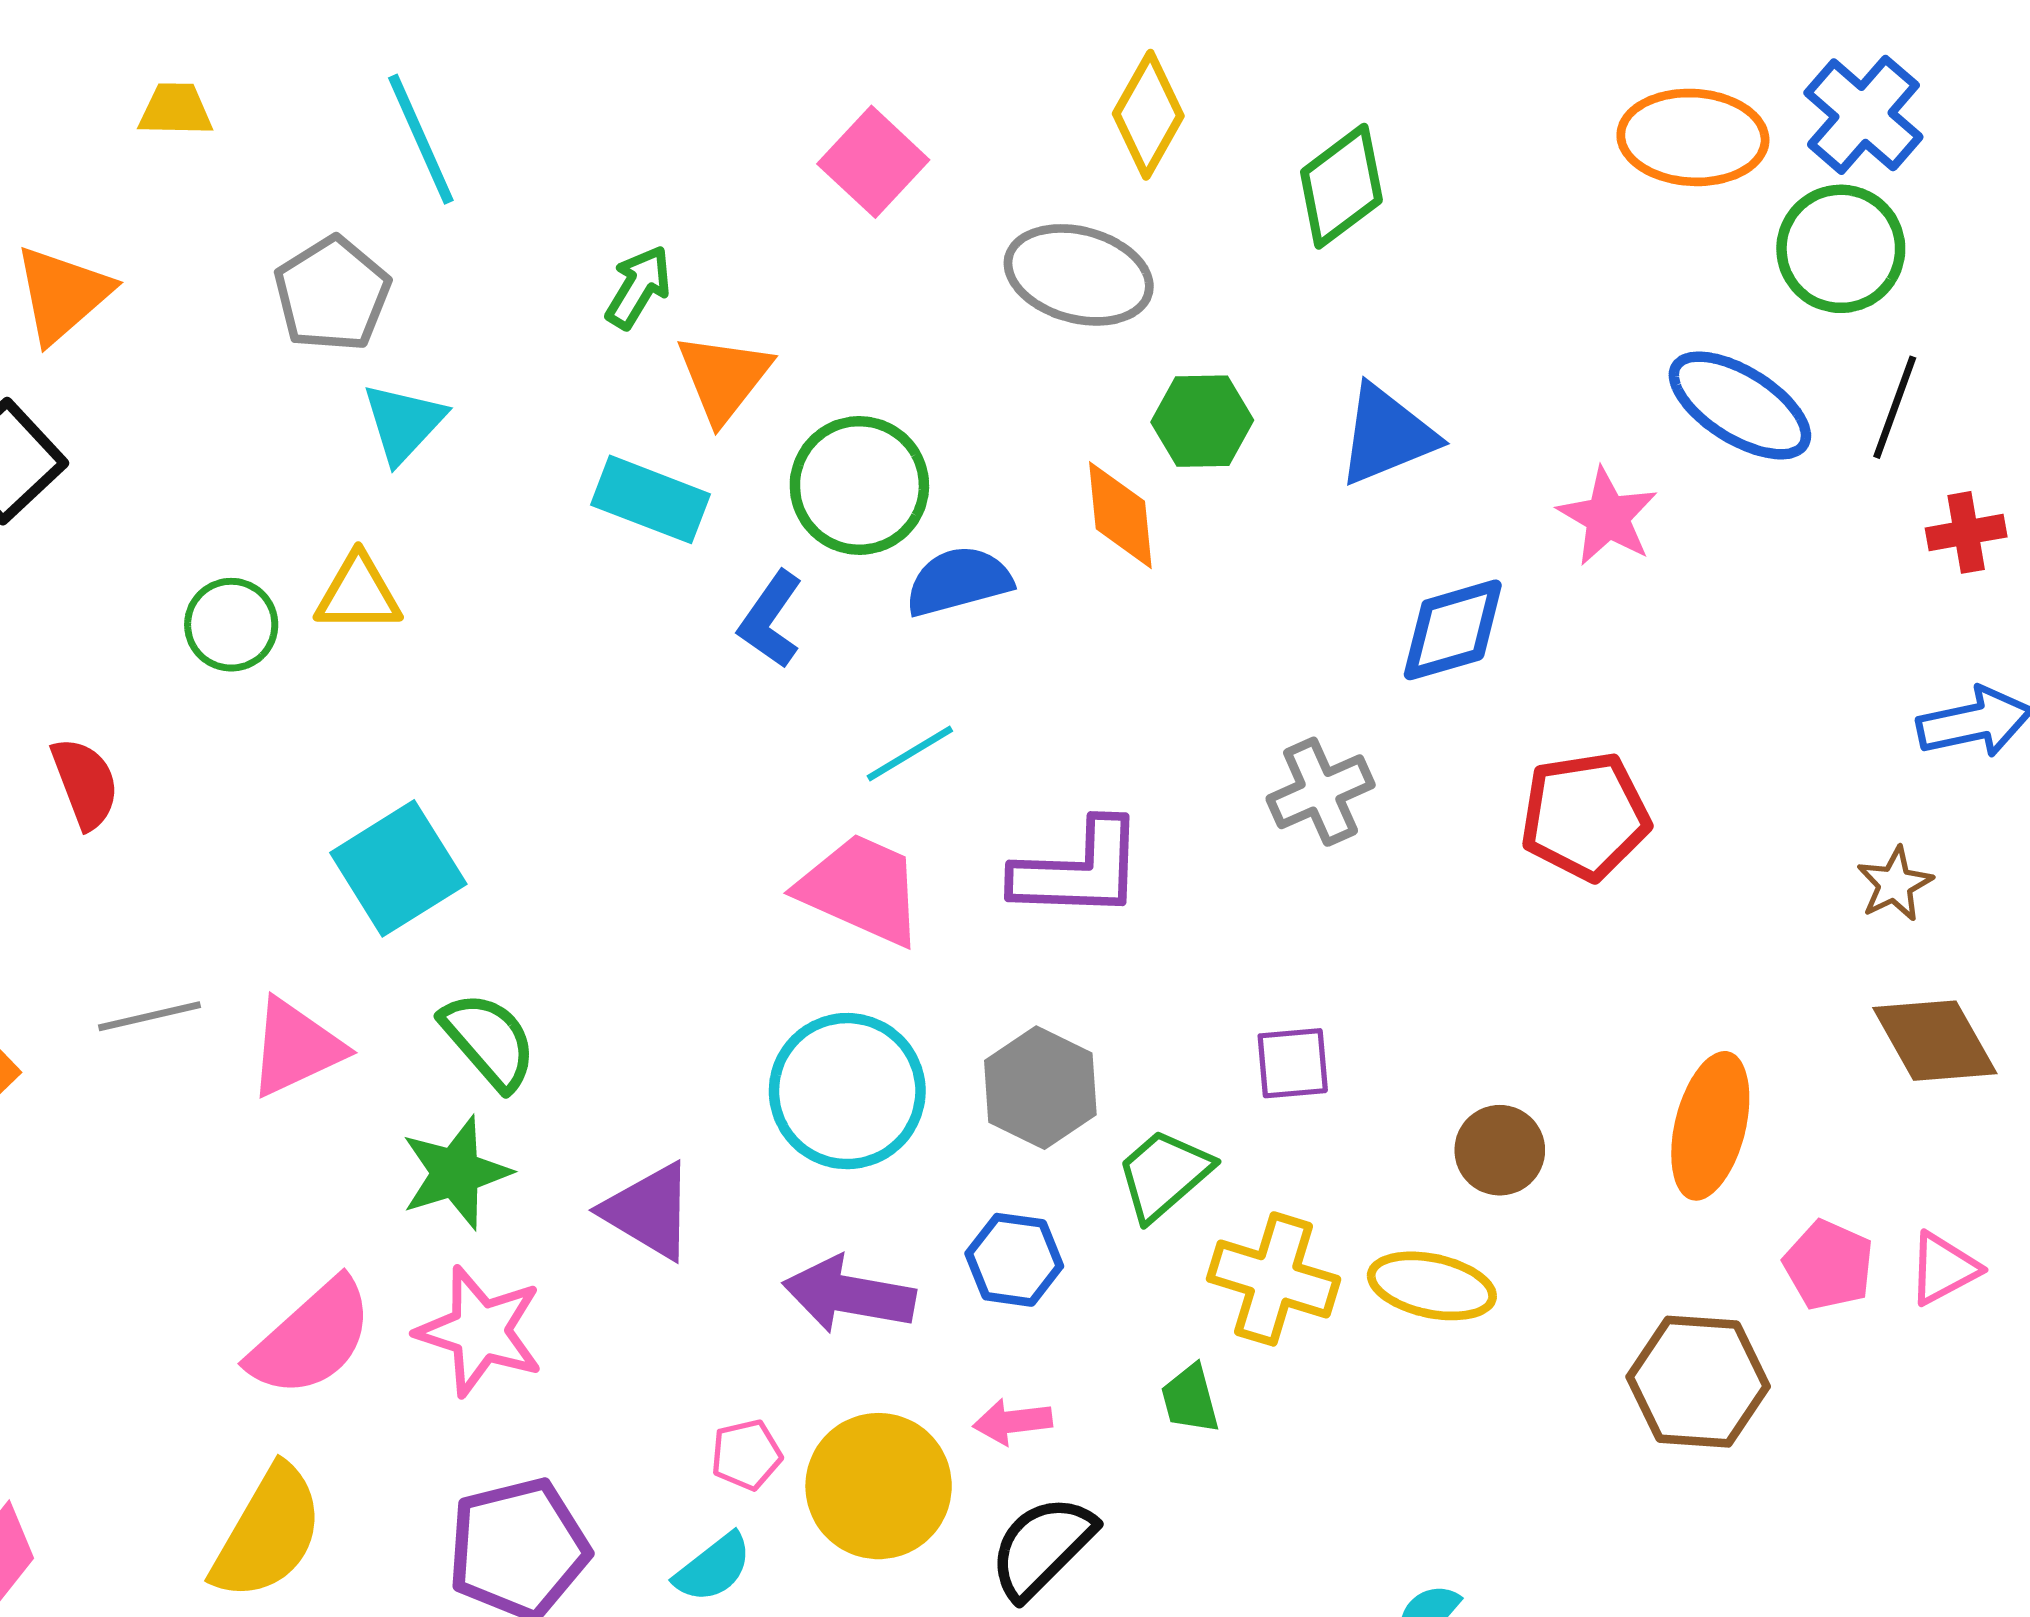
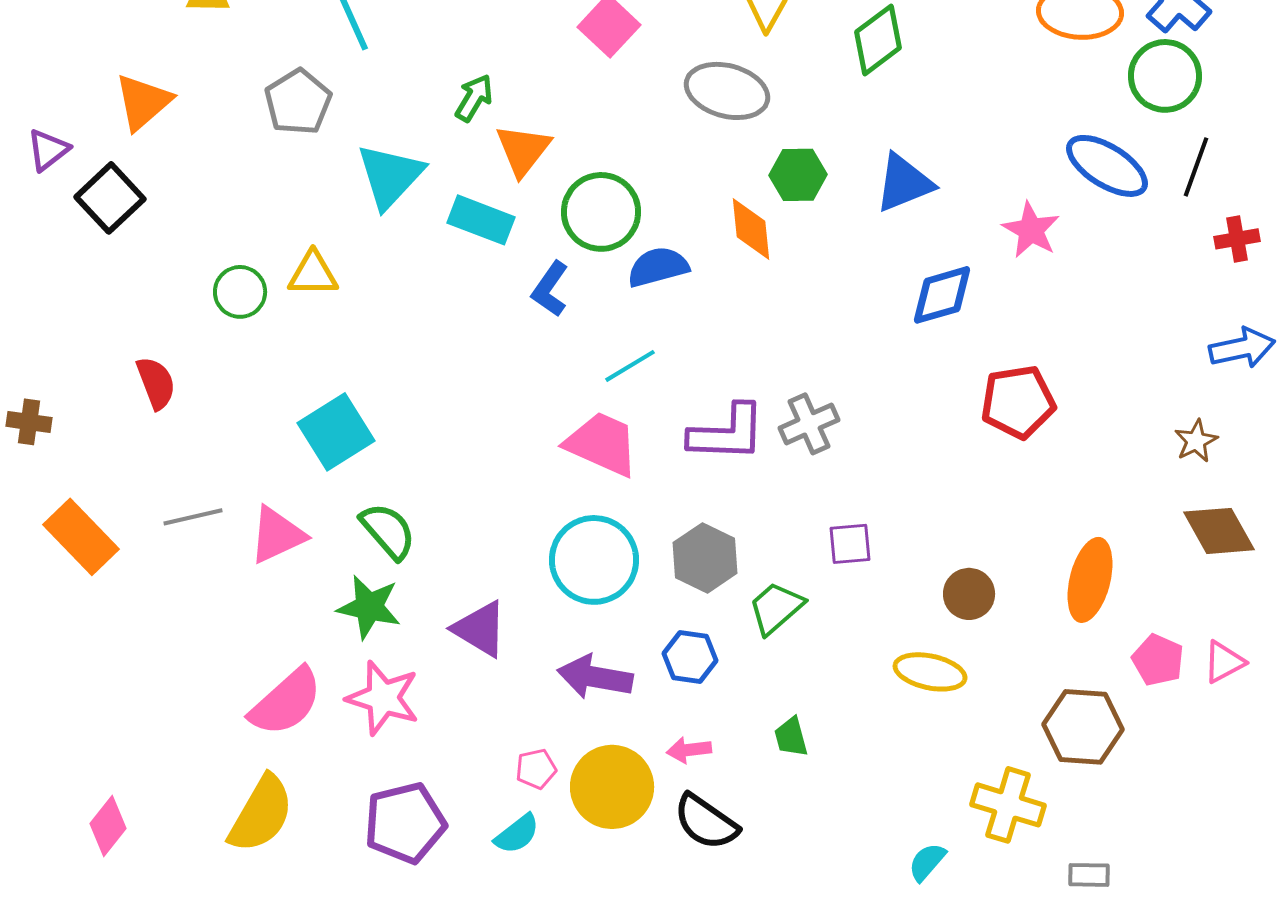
cyan triangle: (403, 423) -> (390, 176), moved, size x1.4
gray cross: (1321, 792) -> (809, 424), moved
green star: (456, 1173) -> (369, 607), turned 30
yellow cross: (1274, 1279) -> (1008, 805), moved
black semicircle: (1042, 1547) -> (706, 822), turned -100

